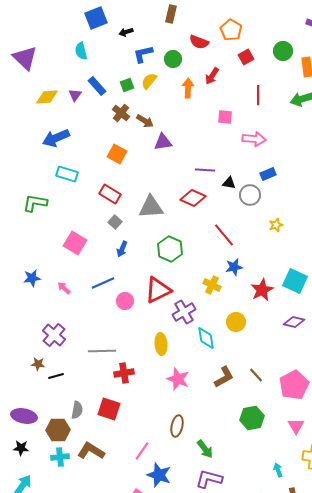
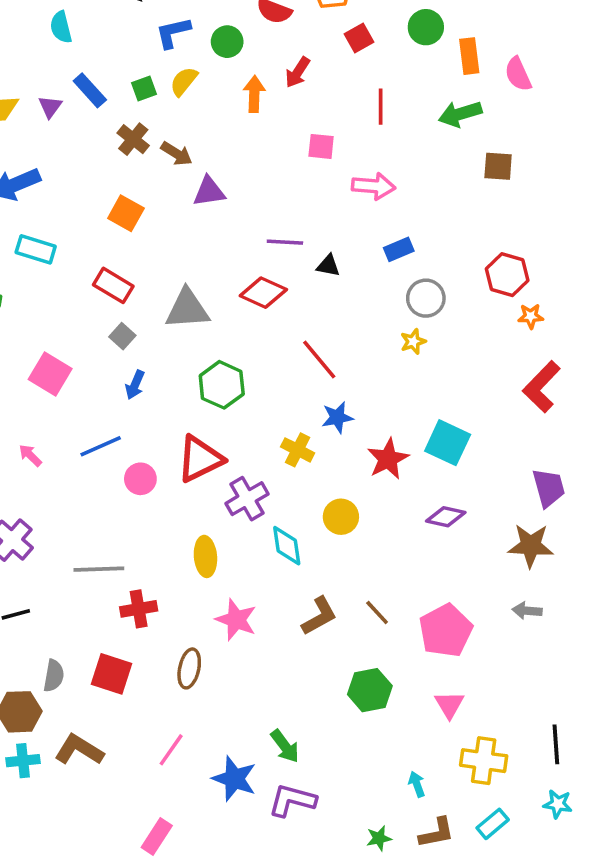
gray circle: (250, 195) -> (426, 298), moved
brown ellipse: (177, 426) -> (189, 668), moved
blue star: (159, 475) -> (234, 779), moved

